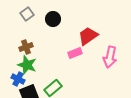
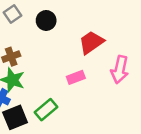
pink rectangle: (75, 53) -> (76, 77), moved

